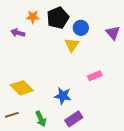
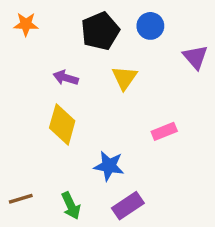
orange star: (33, 17) -> (26, 24), moved
blue circle: (81, 28) -> (150, 26), moved
purple arrow: (18, 33) -> (66, 78), moved
yellow diamond: (22, 88) -> (62, 124), moved, turned 60

